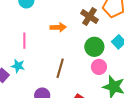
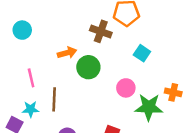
green circle: (94, 47) -> (88, 67), moved
brown line: (60, 68) -> (54, 99), moved

